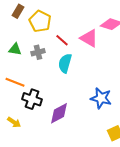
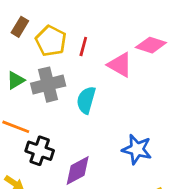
red line: (62, 40) -> (83, 46), moved, turned 64
green triangle: (15, 49) -> (16, 80), turned -40
gray cross: (38, 52) -> (48, 85), size x1.6

